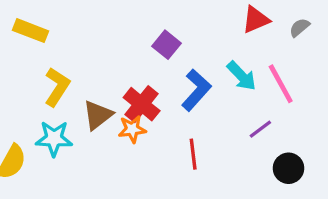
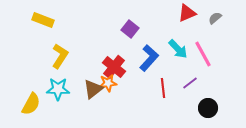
brown triangle: (98, 115) -> (93, 89), moved
red line: (193, 154) -> (163, 88), moved

